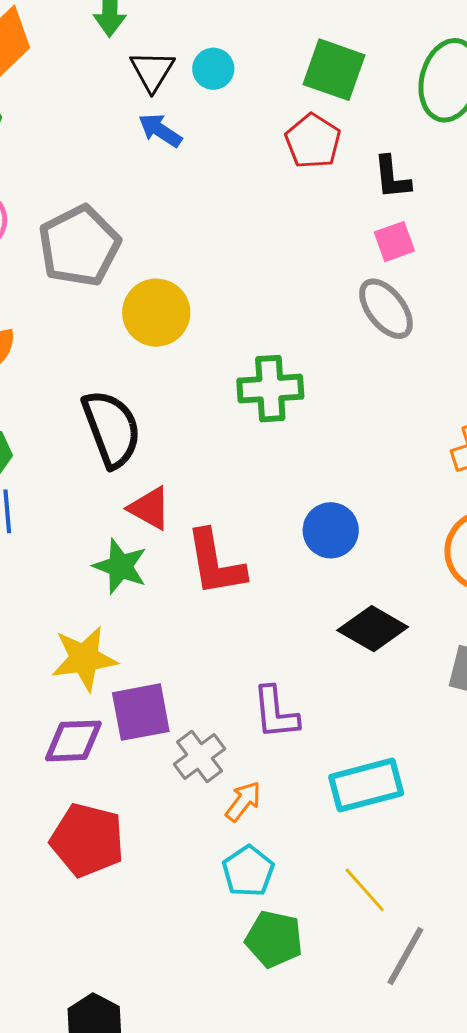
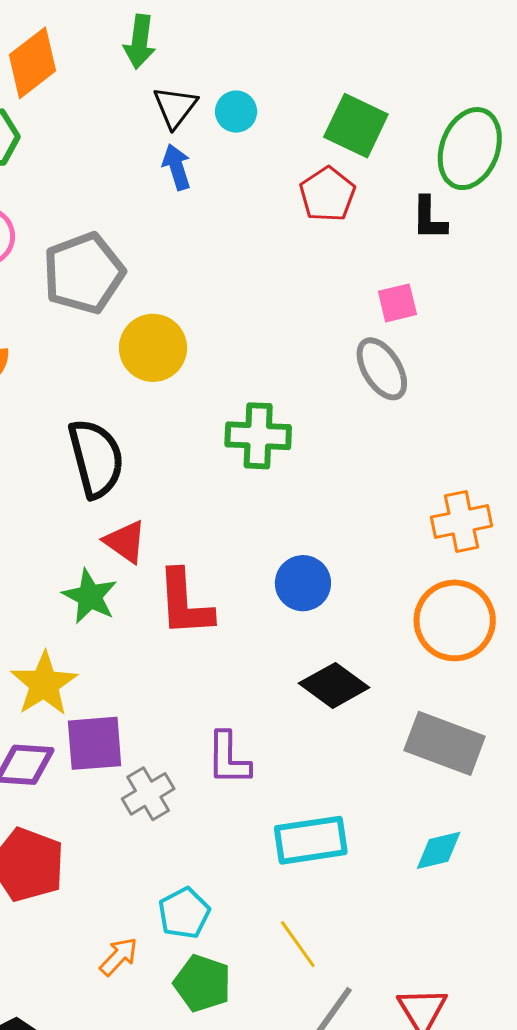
blue arrow: (160, 130) -> (177, 167), turned 33
black L-shape: (392, 177) -> (429, 218), moved
yellow star: (84, 658) -> (44, 684), turned -30
orange arrow: (243, 801) -> (119, 957), moved

